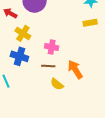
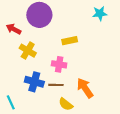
yellow rectangle: (90, 23) -> (70, 41), moved
blue cross: (19, 56) -> (34, 82), moved

